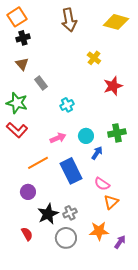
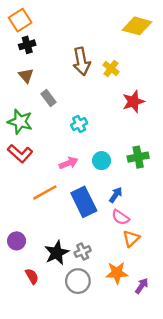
brown arrow: (69, 20) -> (81, 61), moved
blue arrow: (97, 153) -> (116, 195), moved
purple circle: (28, 192) -> (17, 241), moved

